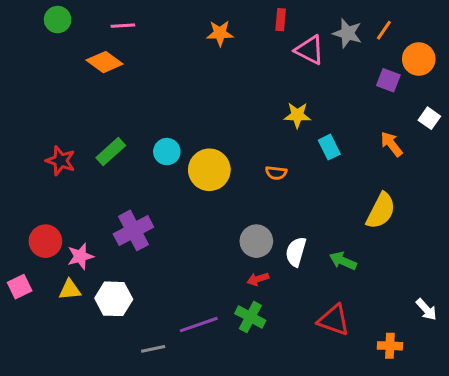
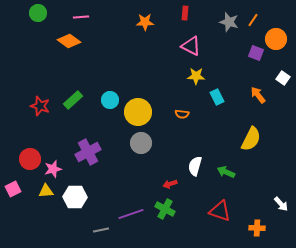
pink triangle: (309, 50) -> (191, 46), moved
gray circle: (256, 241) -> (141, 143), moved

